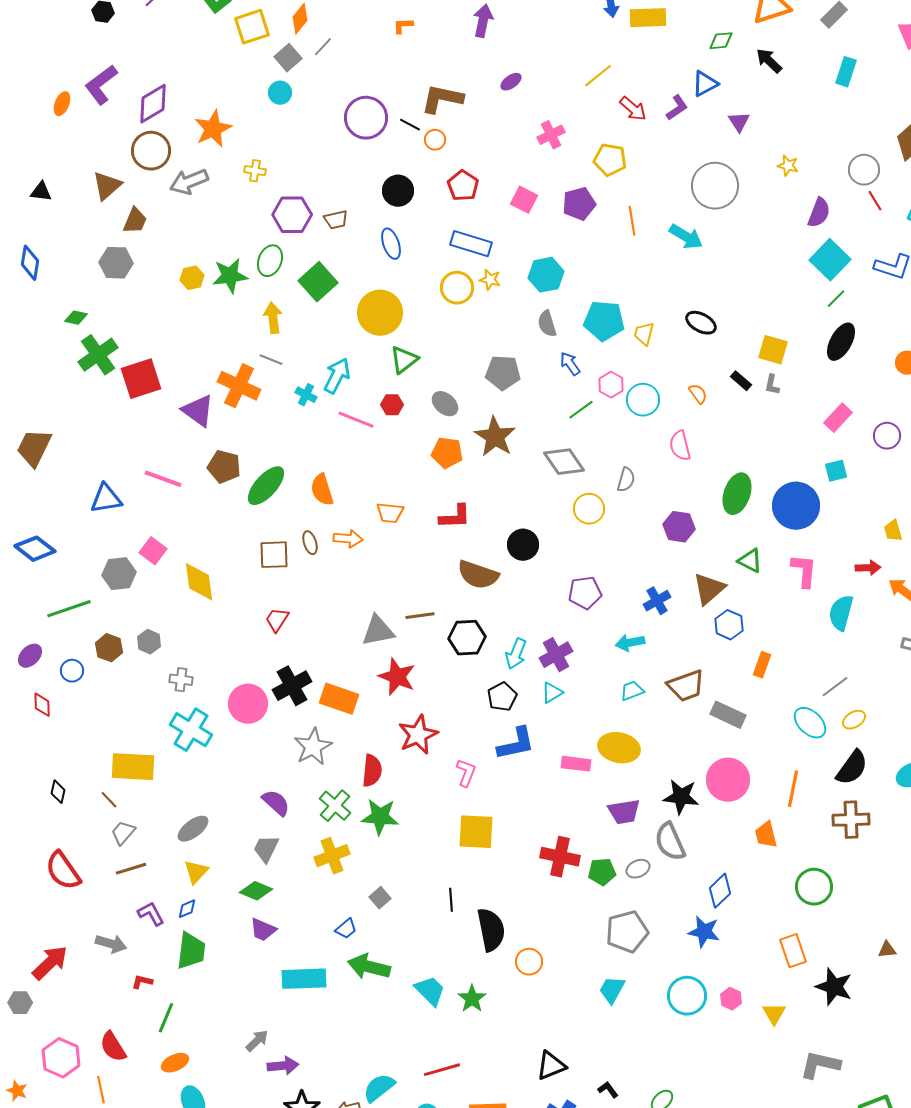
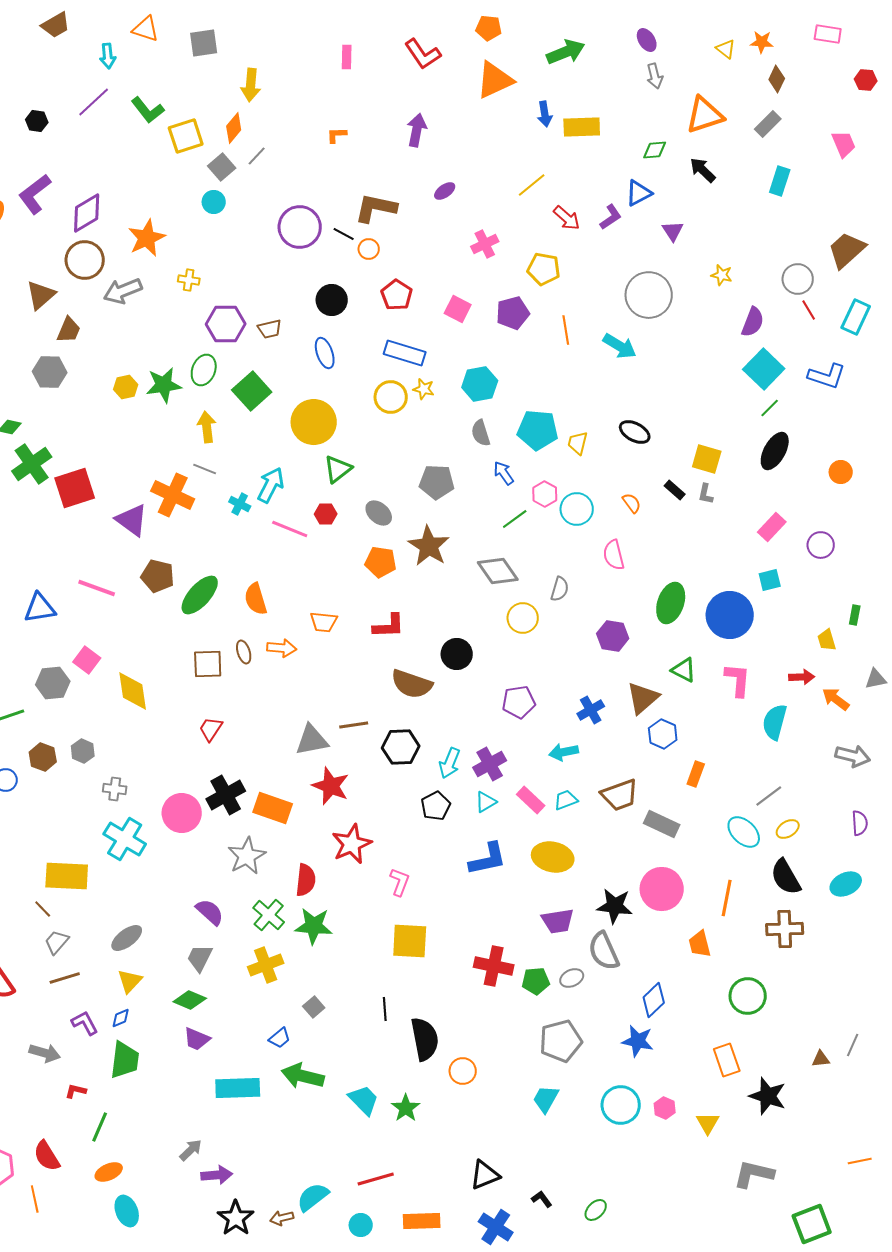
blue L-shape: (516, 744) -> (488, 859), moved
pink rectangle: (576, 764) -> (531, 800), moved, turned 36
black semicircle: (852, 768) -> (786, 877), turned 114

